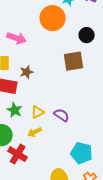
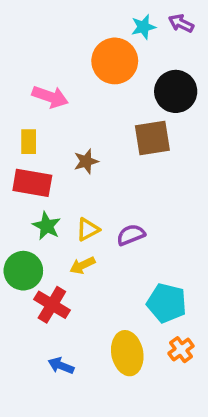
black circle: (87, 35) -> (176, 91), size x1.5
brown star: (27, 72) -> (86, 161), moved
purple semicircle: (62, 115) -> (131, 235), turned -56

